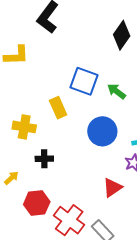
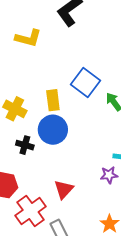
blue circle: (102, 131) -> (53, 130), moved
red triangle: (112, 188) -> (64, 189), moved, turned -30

